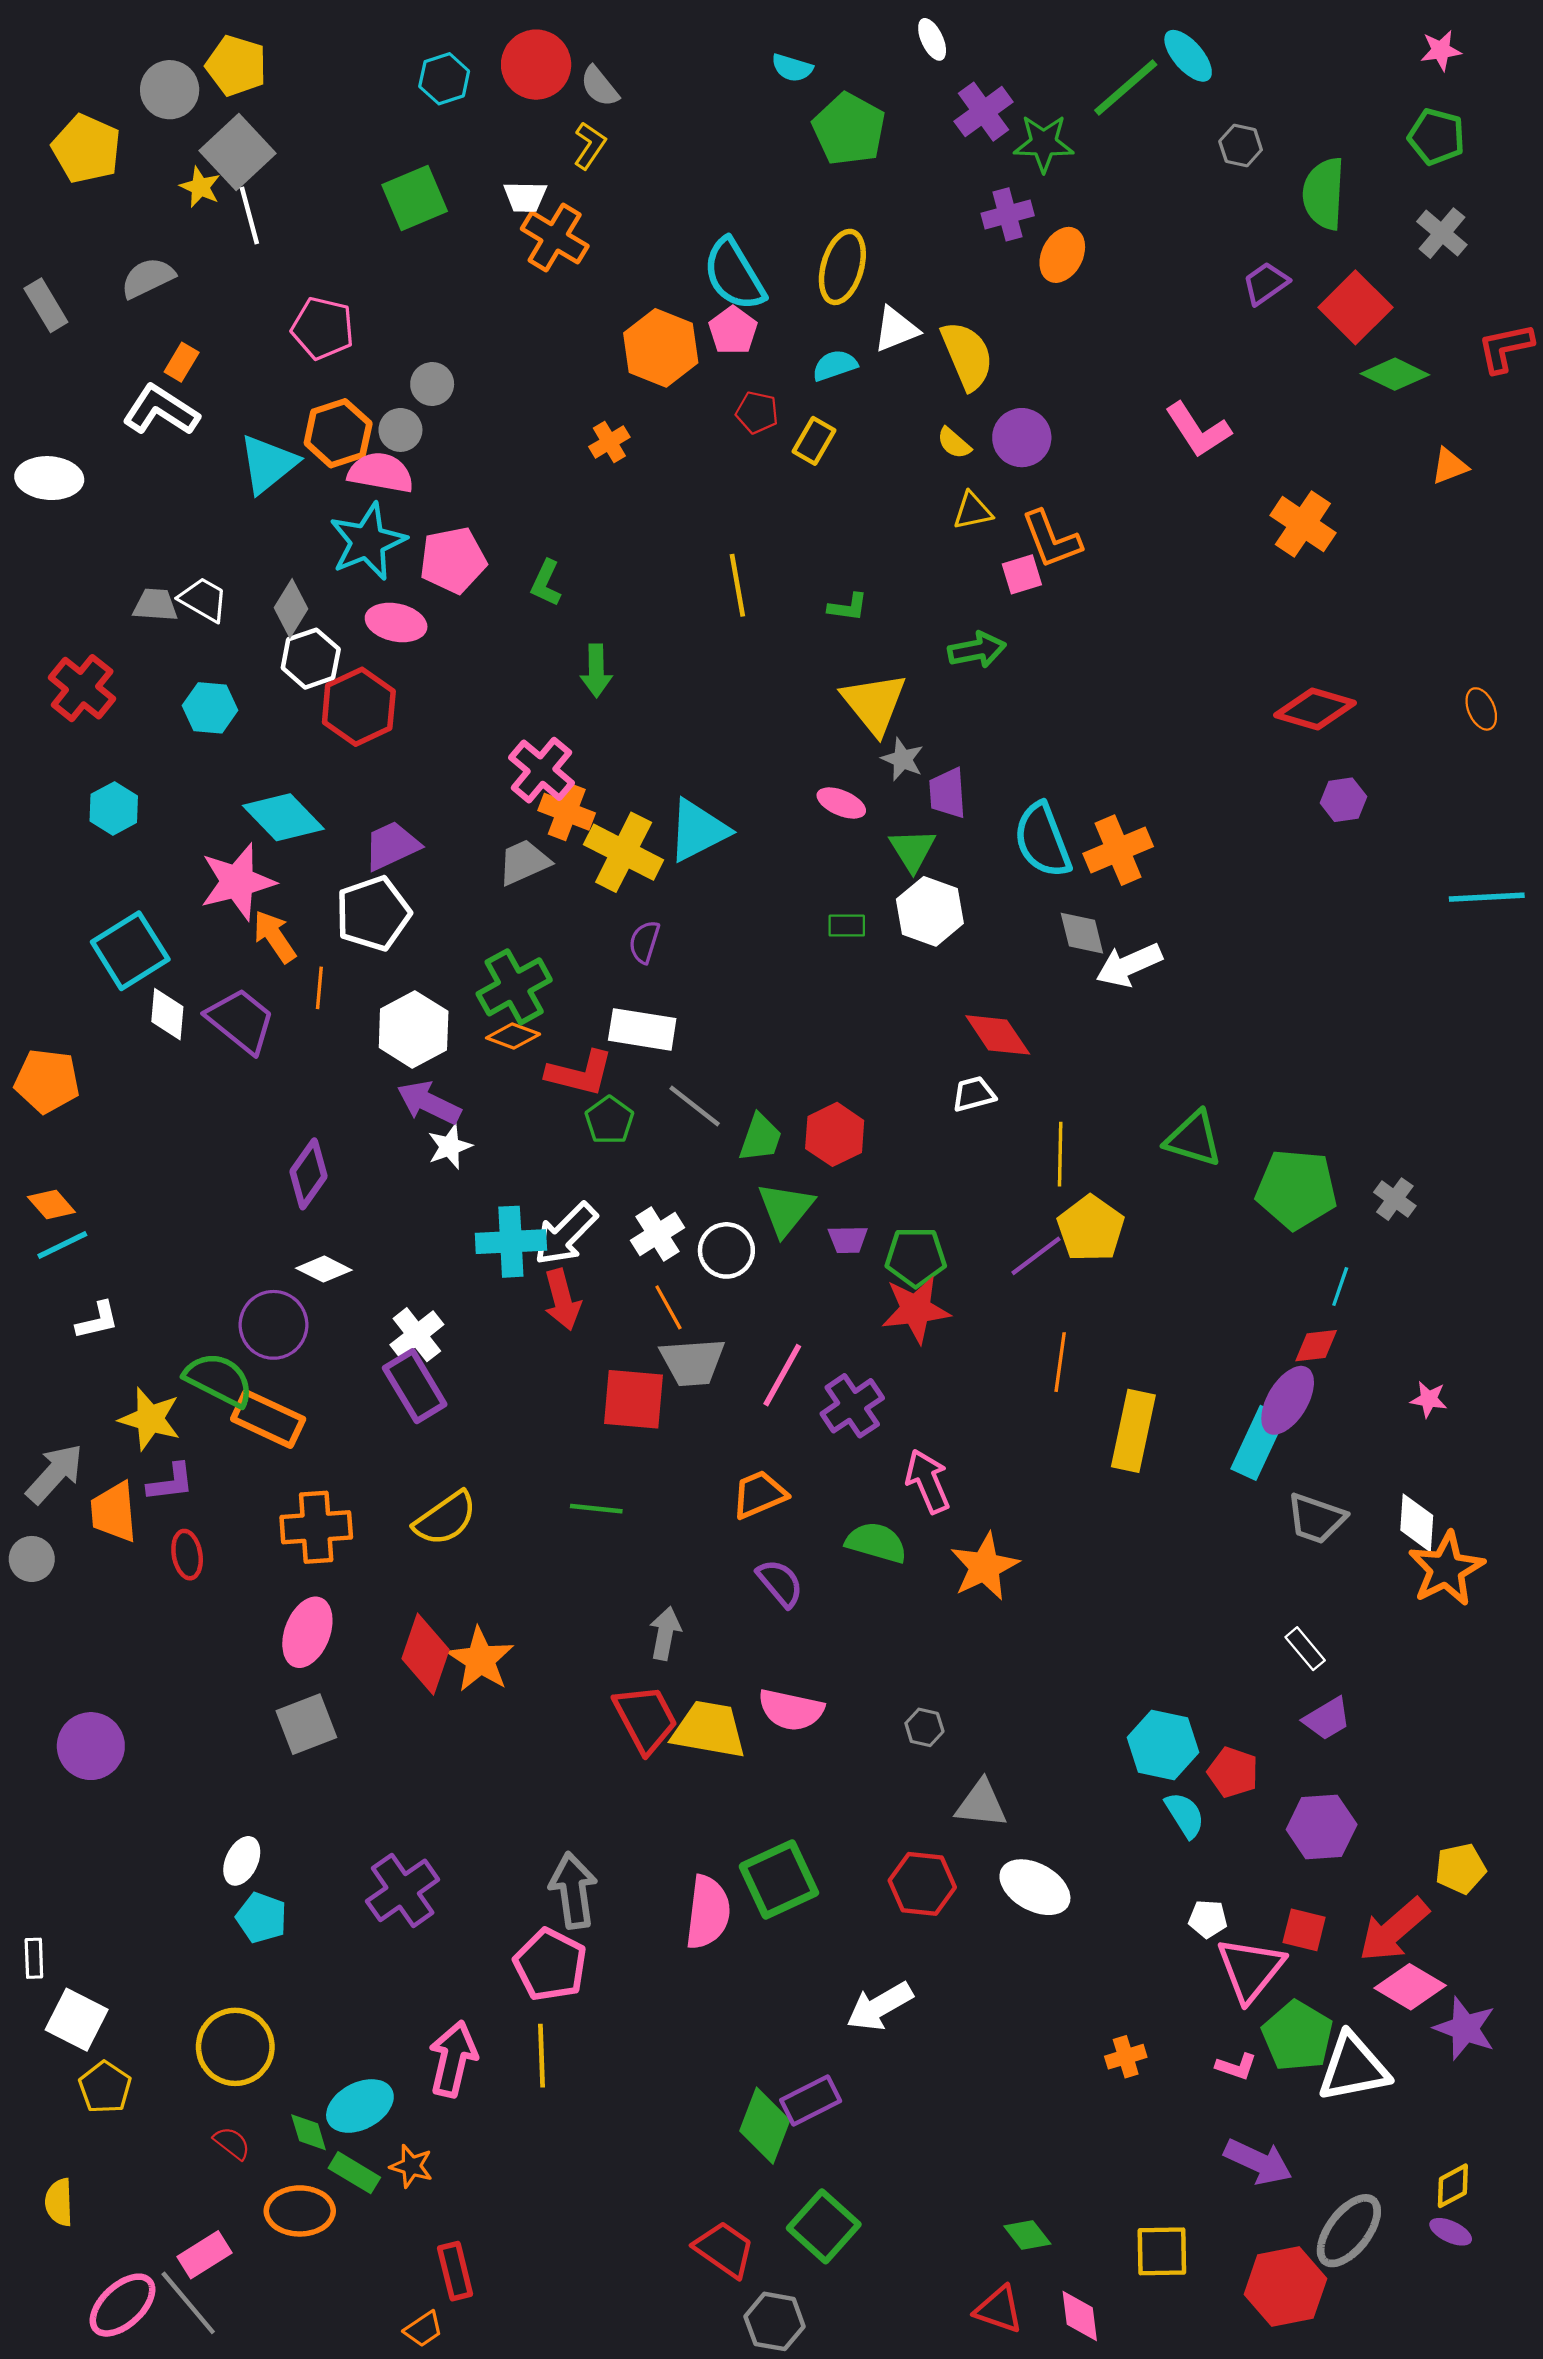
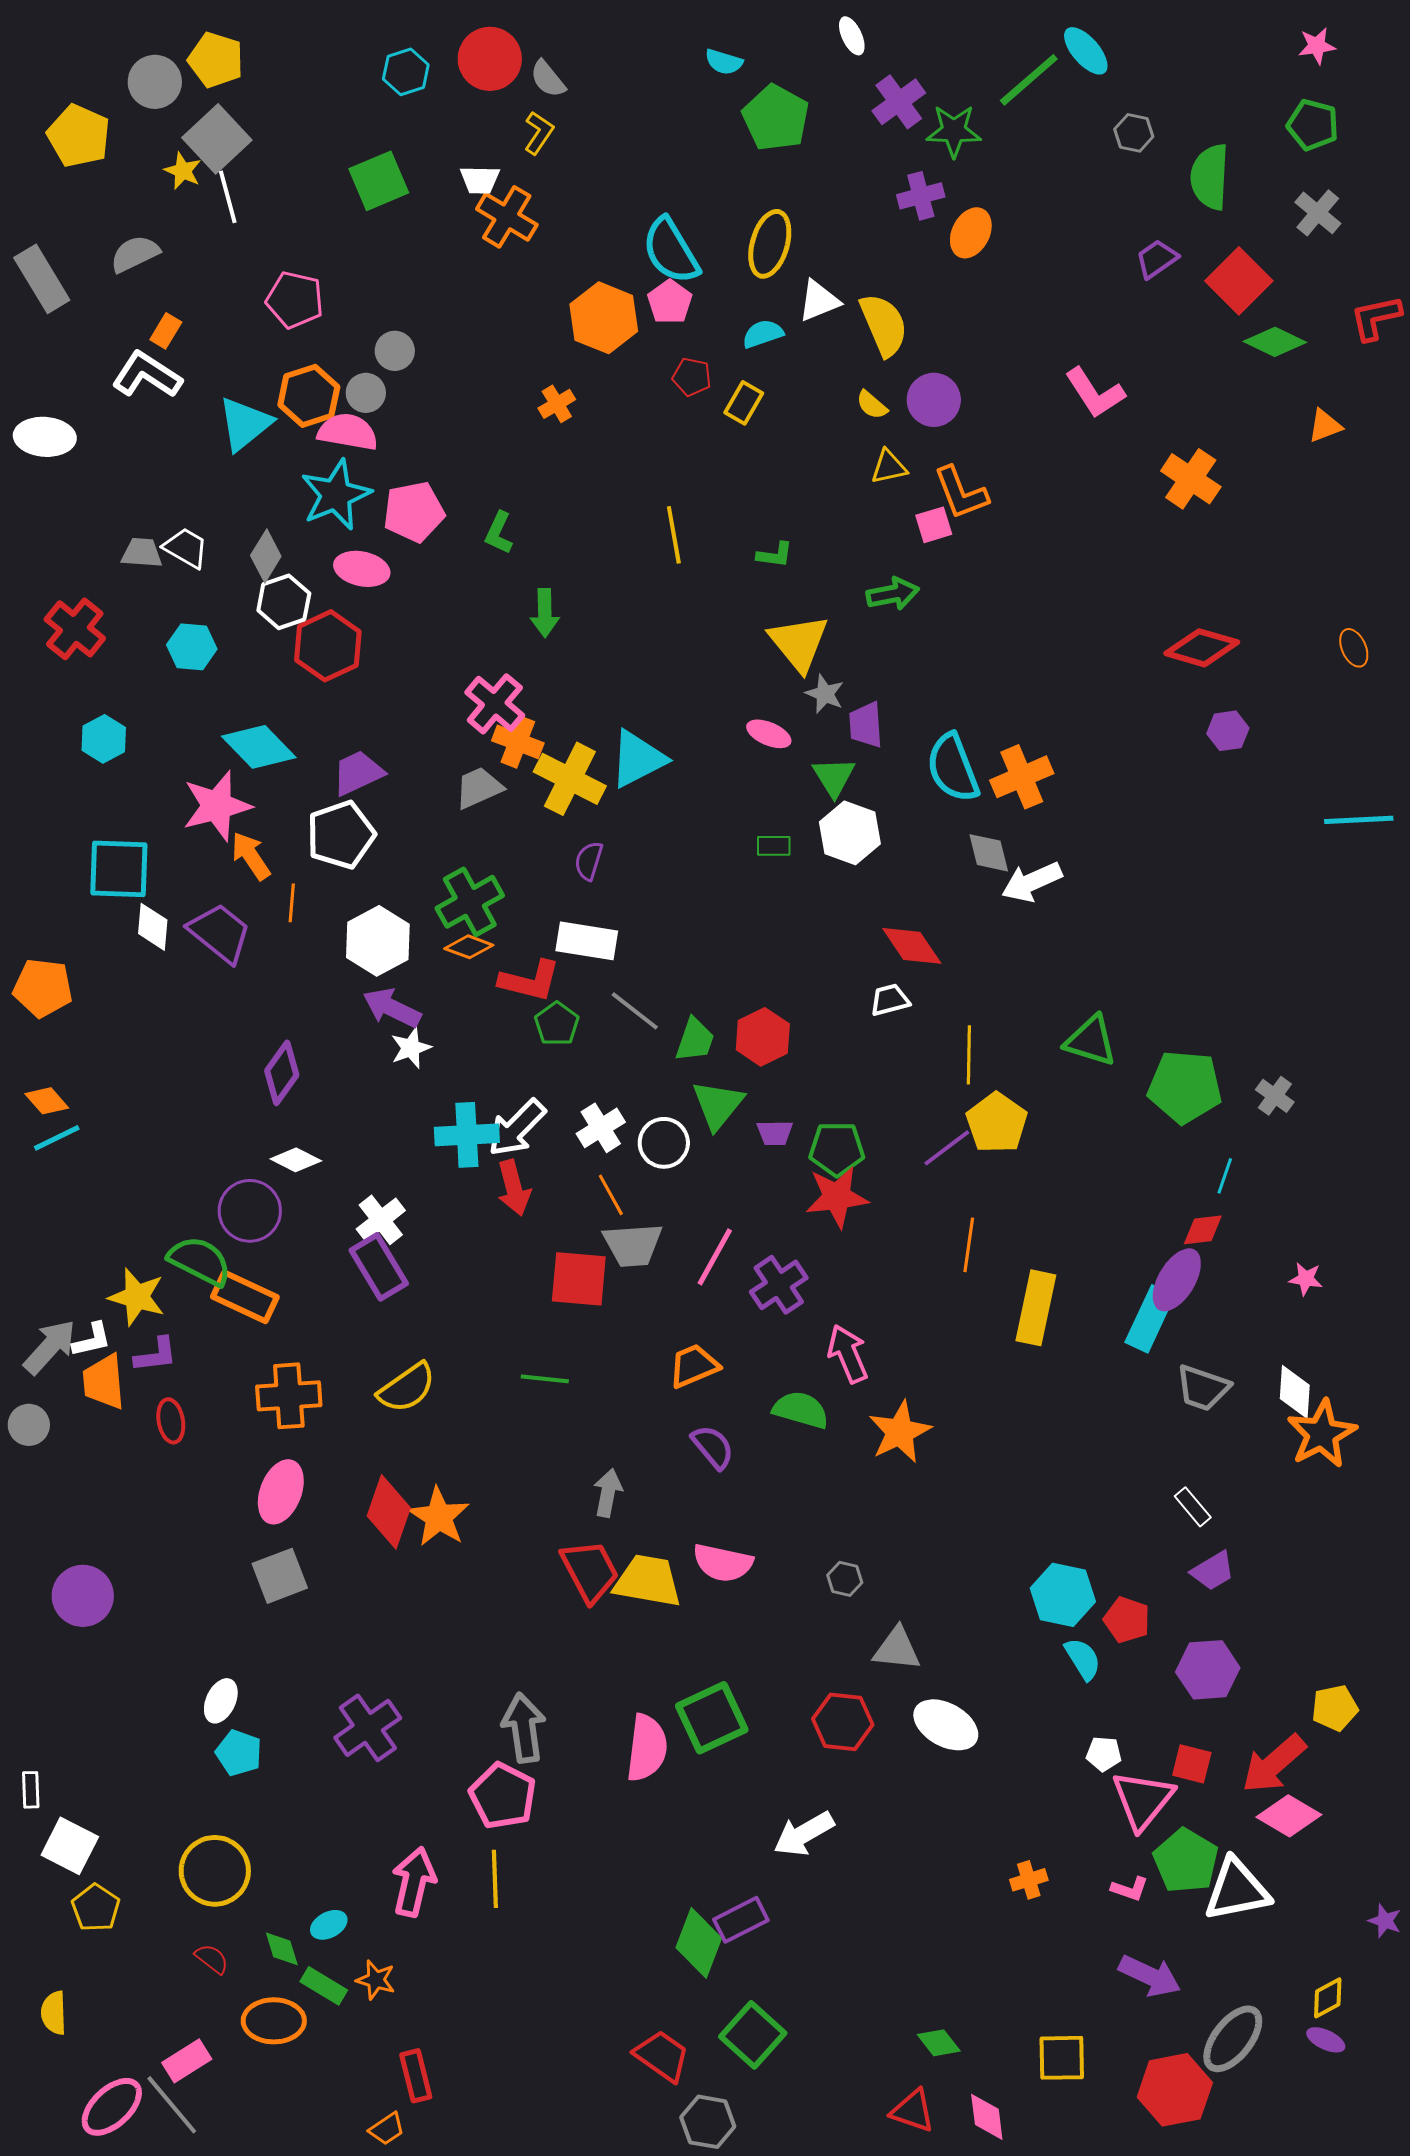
gray rectangle: (46, 305) -> (42, 279), size x1.4
cyan square: (130, 951) -> (119, 869), turned 34
white L-shape: (97, 1320) -> (92, 1340), moved
purple star: (1465, 2028) -> (1385, 1921), moved, size x0.6
cyan ellipse: (360, 2106) -> (329, 1925), size x0.6

